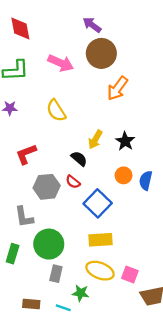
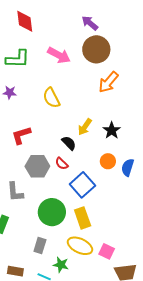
yellow rectangle: (101, 240) -> (83, 218), turned 70
green circle: (49, 244) -> (52, 212), moved

